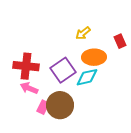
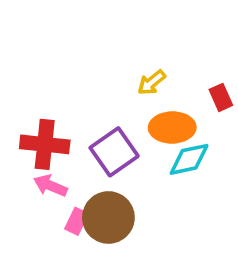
cyan diamond: (87, 77) -> (189, 159), moved

